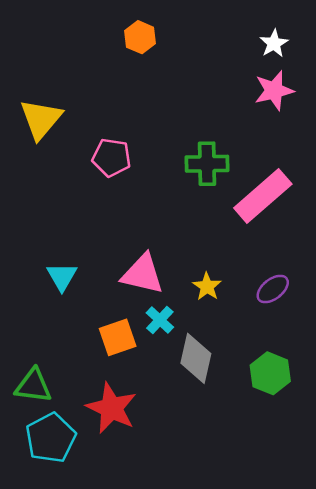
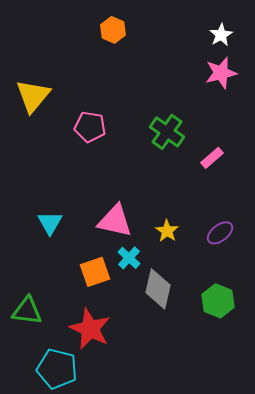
green cross: (207, 164) -> (167, 132), turned 36
pink rectangle: (263, 196) -> (212, 158), size x0.5
cyan pentagon: (51, 438) -> (57, 369), moved, turned -30

